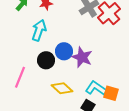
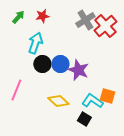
black circle: (46, 60) -> (42, 64), moved
orange square: (111, 93) -> (107, 96), moved

